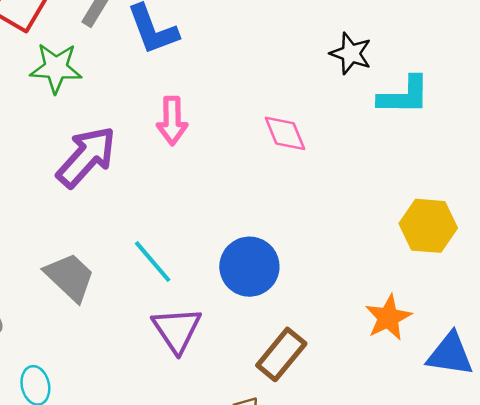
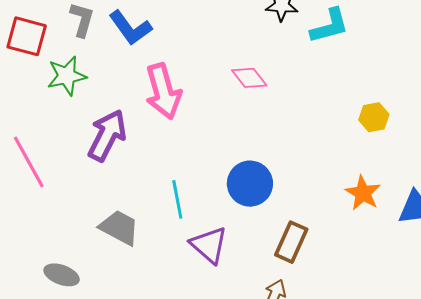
pink arrow: (172, 121) -> (163, 91), size x1.5
yellow hexagon: (428, 226) -> (374, 117), size x0.7
cyan line: (153, 262) -> (177, 199), turned 45

